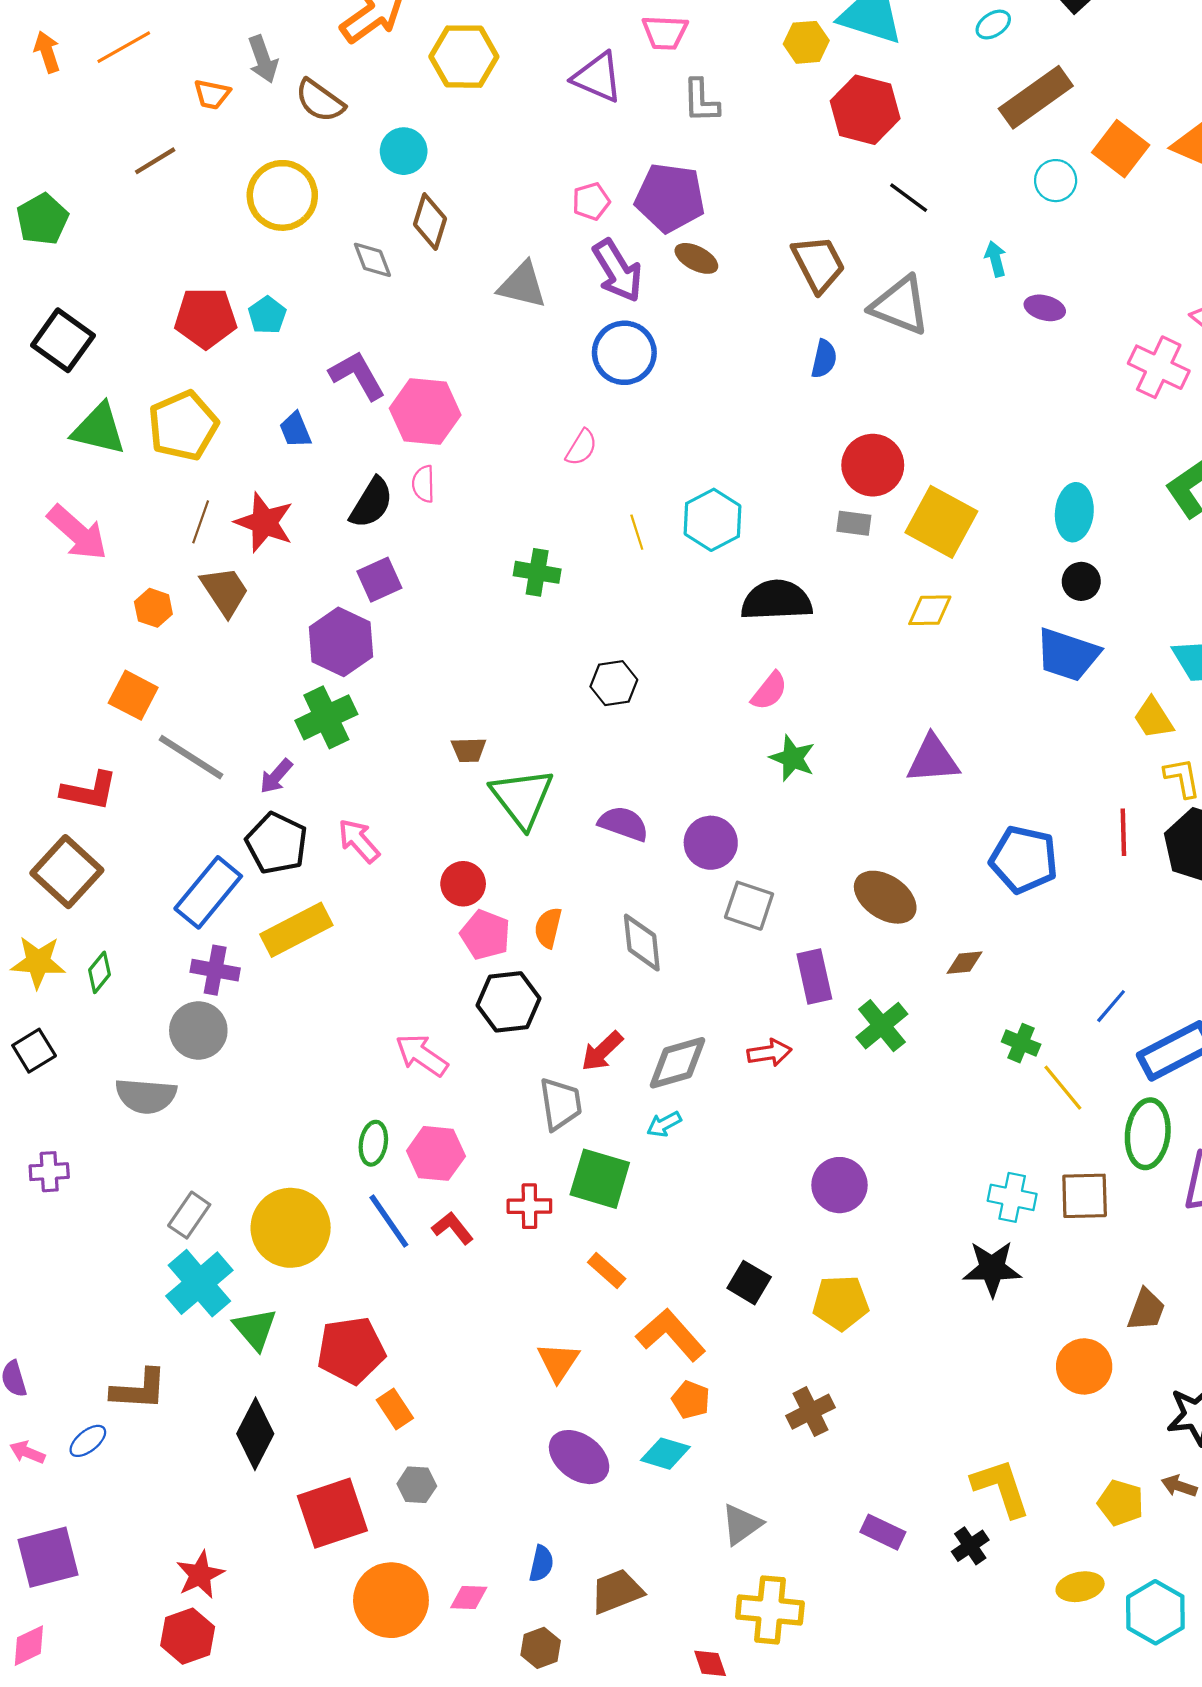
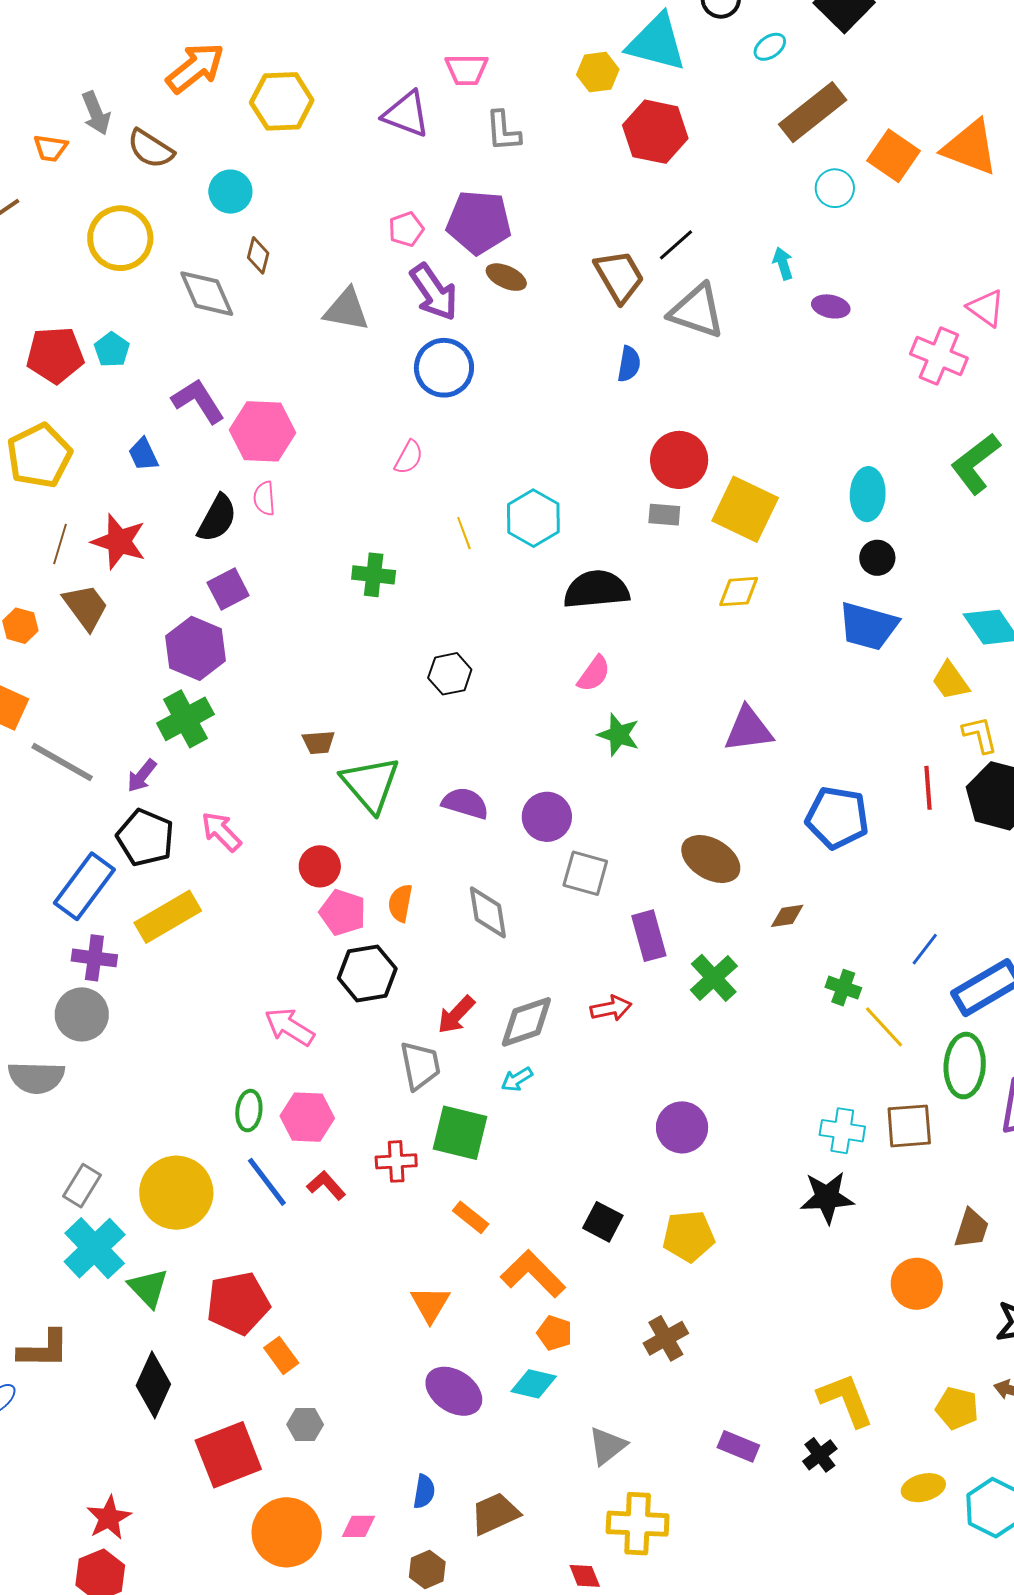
black line: (909, 198) -> (676, 245), moved, turned -75
brown diamond: (430, 222) -> (258, 255), size x0.7
gray diamond: (372, 260) -> (207, 294), size x1.5

